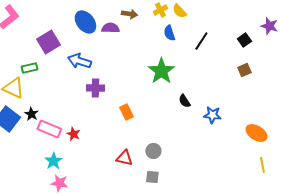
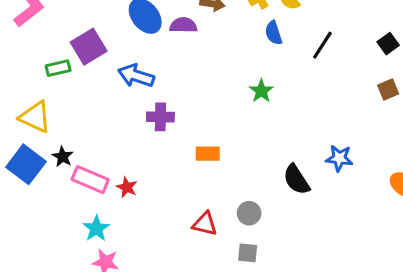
green rectangle: (29, 68) -> (58, 68), moved
green star: (161, 71) -> (261, 91), size x0.6
black semicircle: (184, 101) -> (296, 180), moved, size x1.5
orange rectangle: (126, 112) -> (208, 154), turned -63

